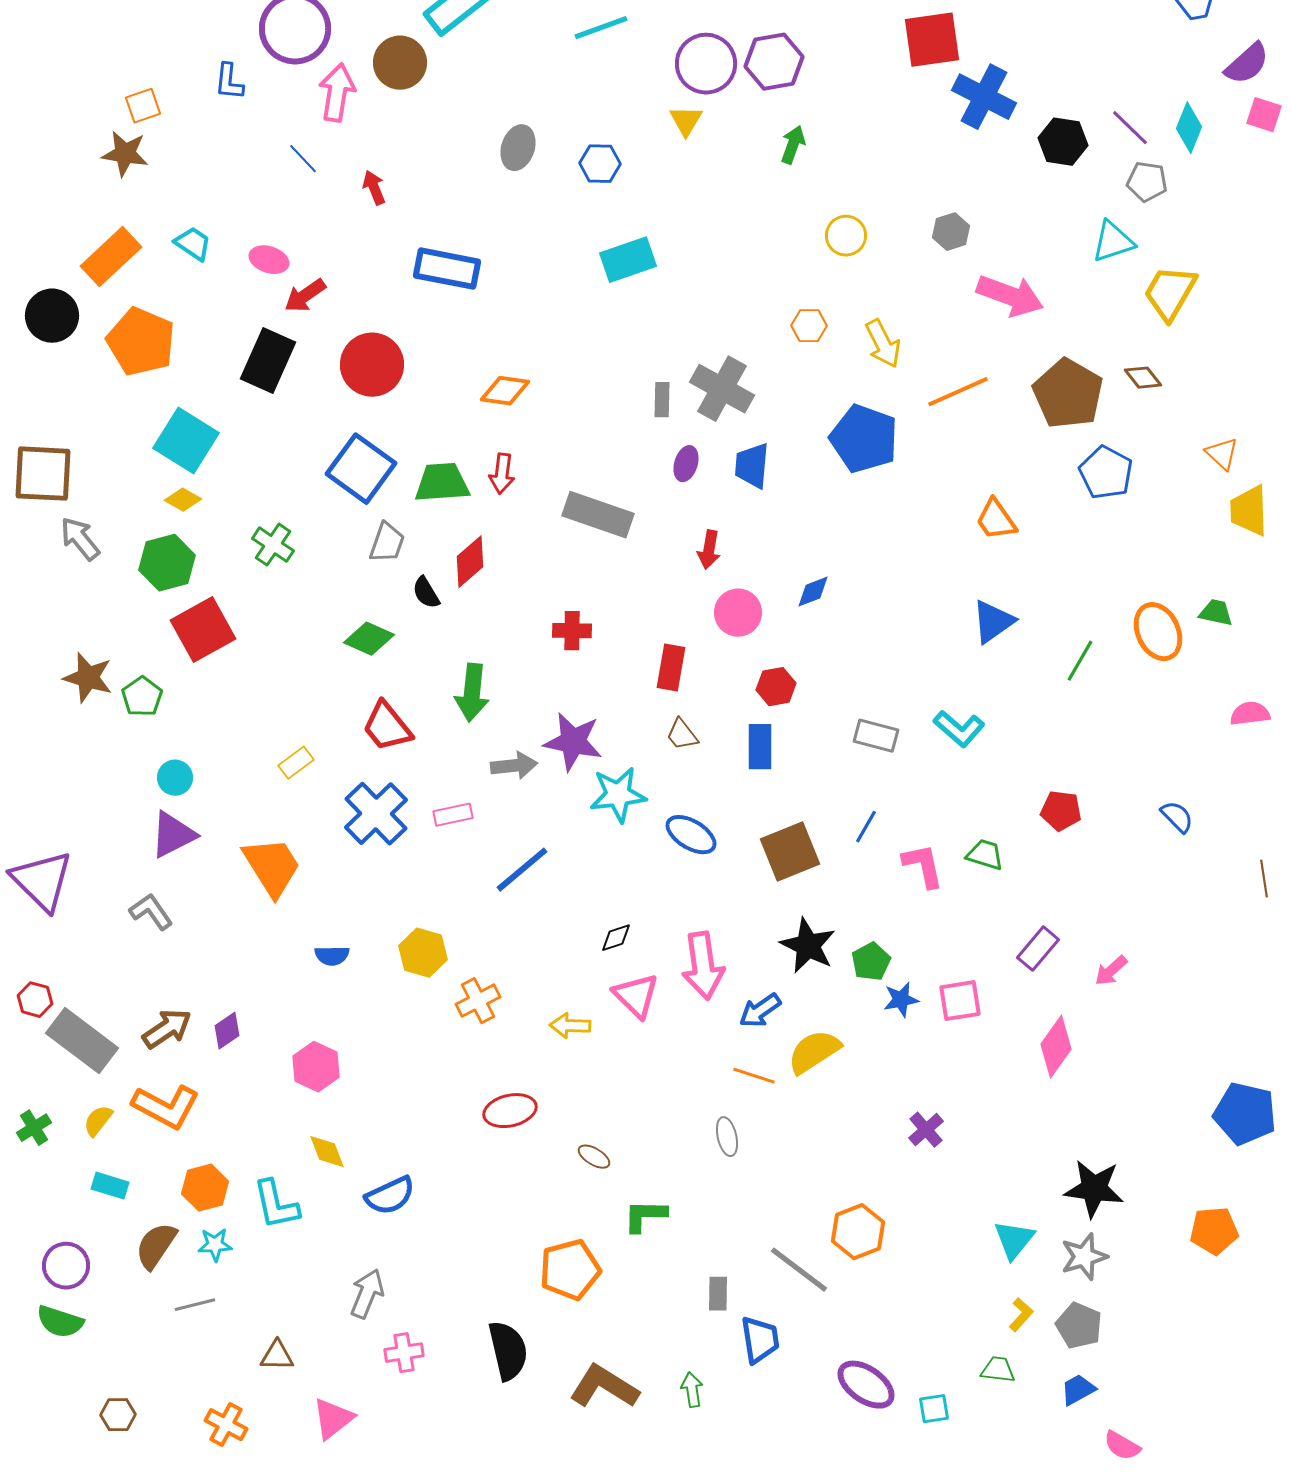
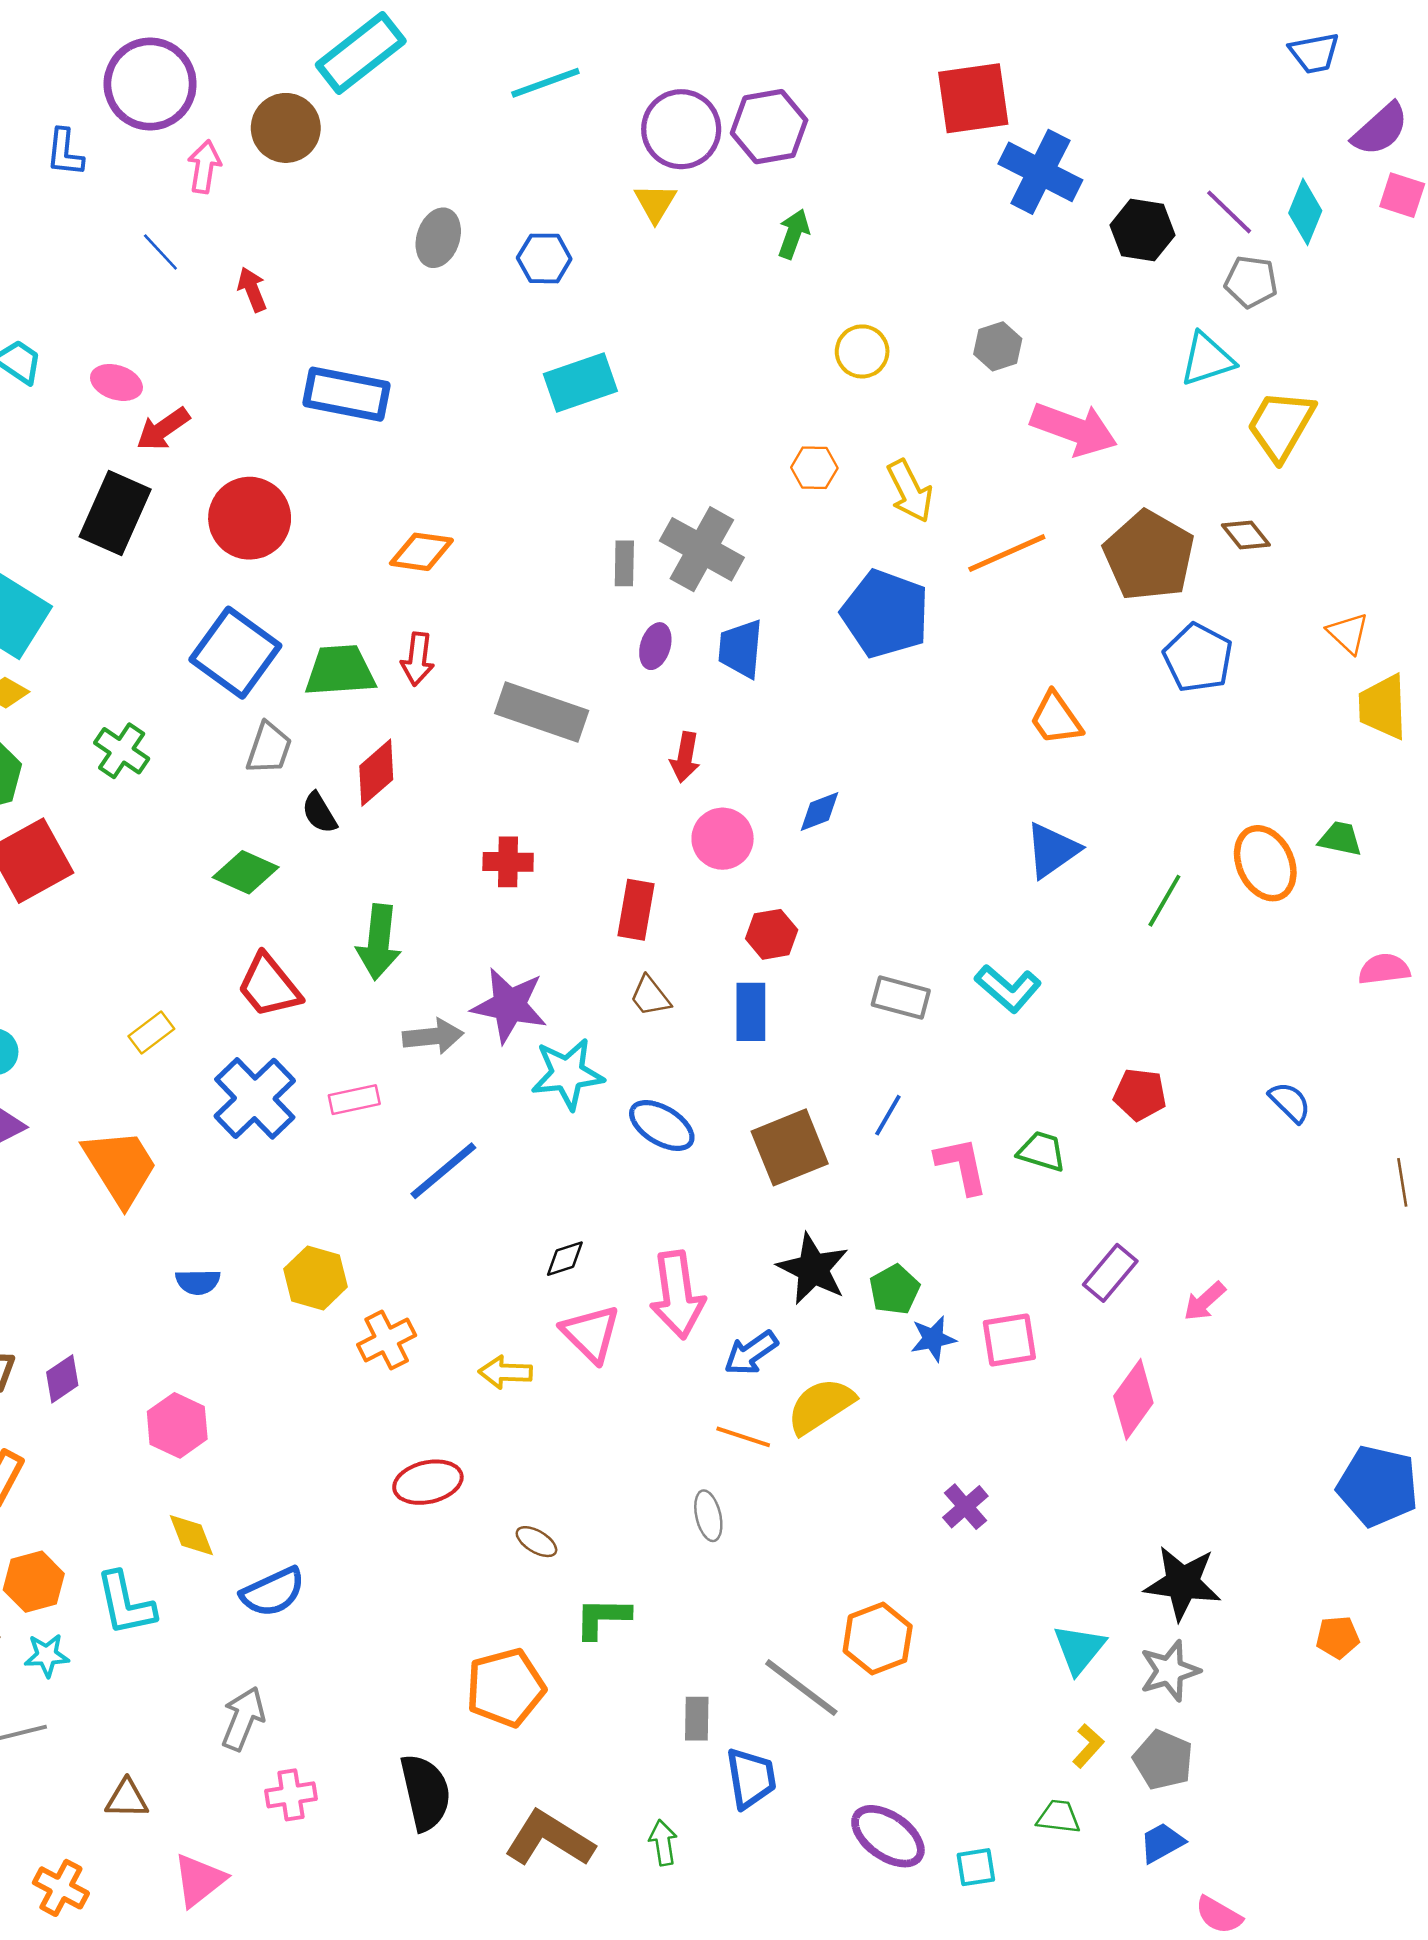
pink arrow: (337, 93) -> (204, 167), size x0.7
orange pentagon: (1214, 1231) -> (1338, 1637), size x0.7

